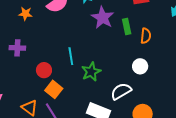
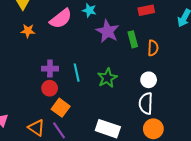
purple cross: (17, 48) -> (50, 69), moved
green star: (91, 72) -> (107, 78), moved
white semicircle: (121, 91) -> (146, 103), moved, turned -55

